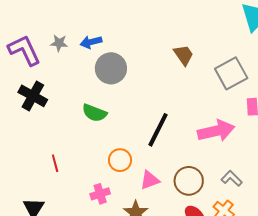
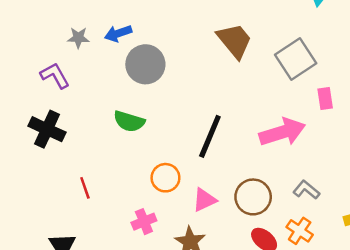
purple L-shape: (24, 50) -> (55, 76), moved, size x0.7
brown trapezoid: (184, 55) -> (235, 41), size x1.4
black cross: (33, 96) -> (47, 129), moved

